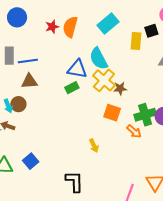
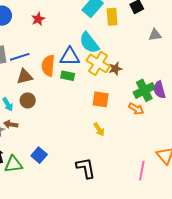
orange semicircle: (70, 27) -> (48, 66), moved
yellow rectangle: (136, 41) -> (112, 17), moved
green rectangle: (72, 88) -> (68, 76), turned 48
brown circle: (18, 104) -> (28, 100), moved
orange square: (112, 113) -> (101, 99), moved

